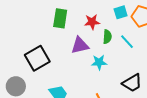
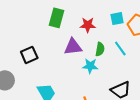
green semicircle: (107, 37) -> (100, 49), moved
black square: (37, 58) -> (29, 55), size x0.7

